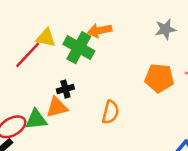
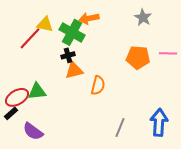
gray star: (165, 29) -> (143, 17), turned -30
black cross: (65, 89) -> (68, 55), moved
orange triangle: (57, 107) -> (74, 70), moved

